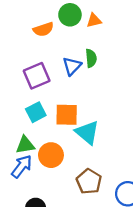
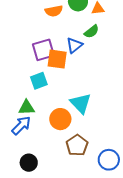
green semicircle: (91, 58) -> (92, 31), moved, turned 49
orange square: (67, 115) -> (57, 59), moved
orange circle: (51, 155) -> (60, 119), moved

